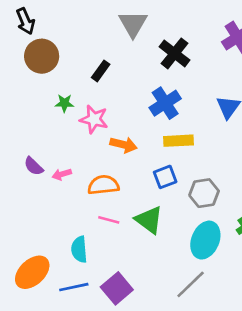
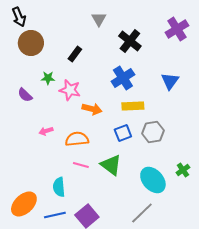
gray triangle: (133, 24) -> (99, 19), size x0.7
purple semicircle: (34, 166) -> (25, 95), moved
gray hexagon: (204, 193) -> (153, 132), moved
cyan ellipse: (205, 240) -> (153, 180), turned -64

